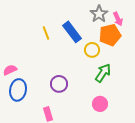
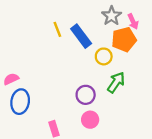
yellow line: (46, 33) -> (57, 29), moved
purple circle: (59, 84) -> (86, 95), moved
pink circle: (100, 104) -> (90, 120), moved

